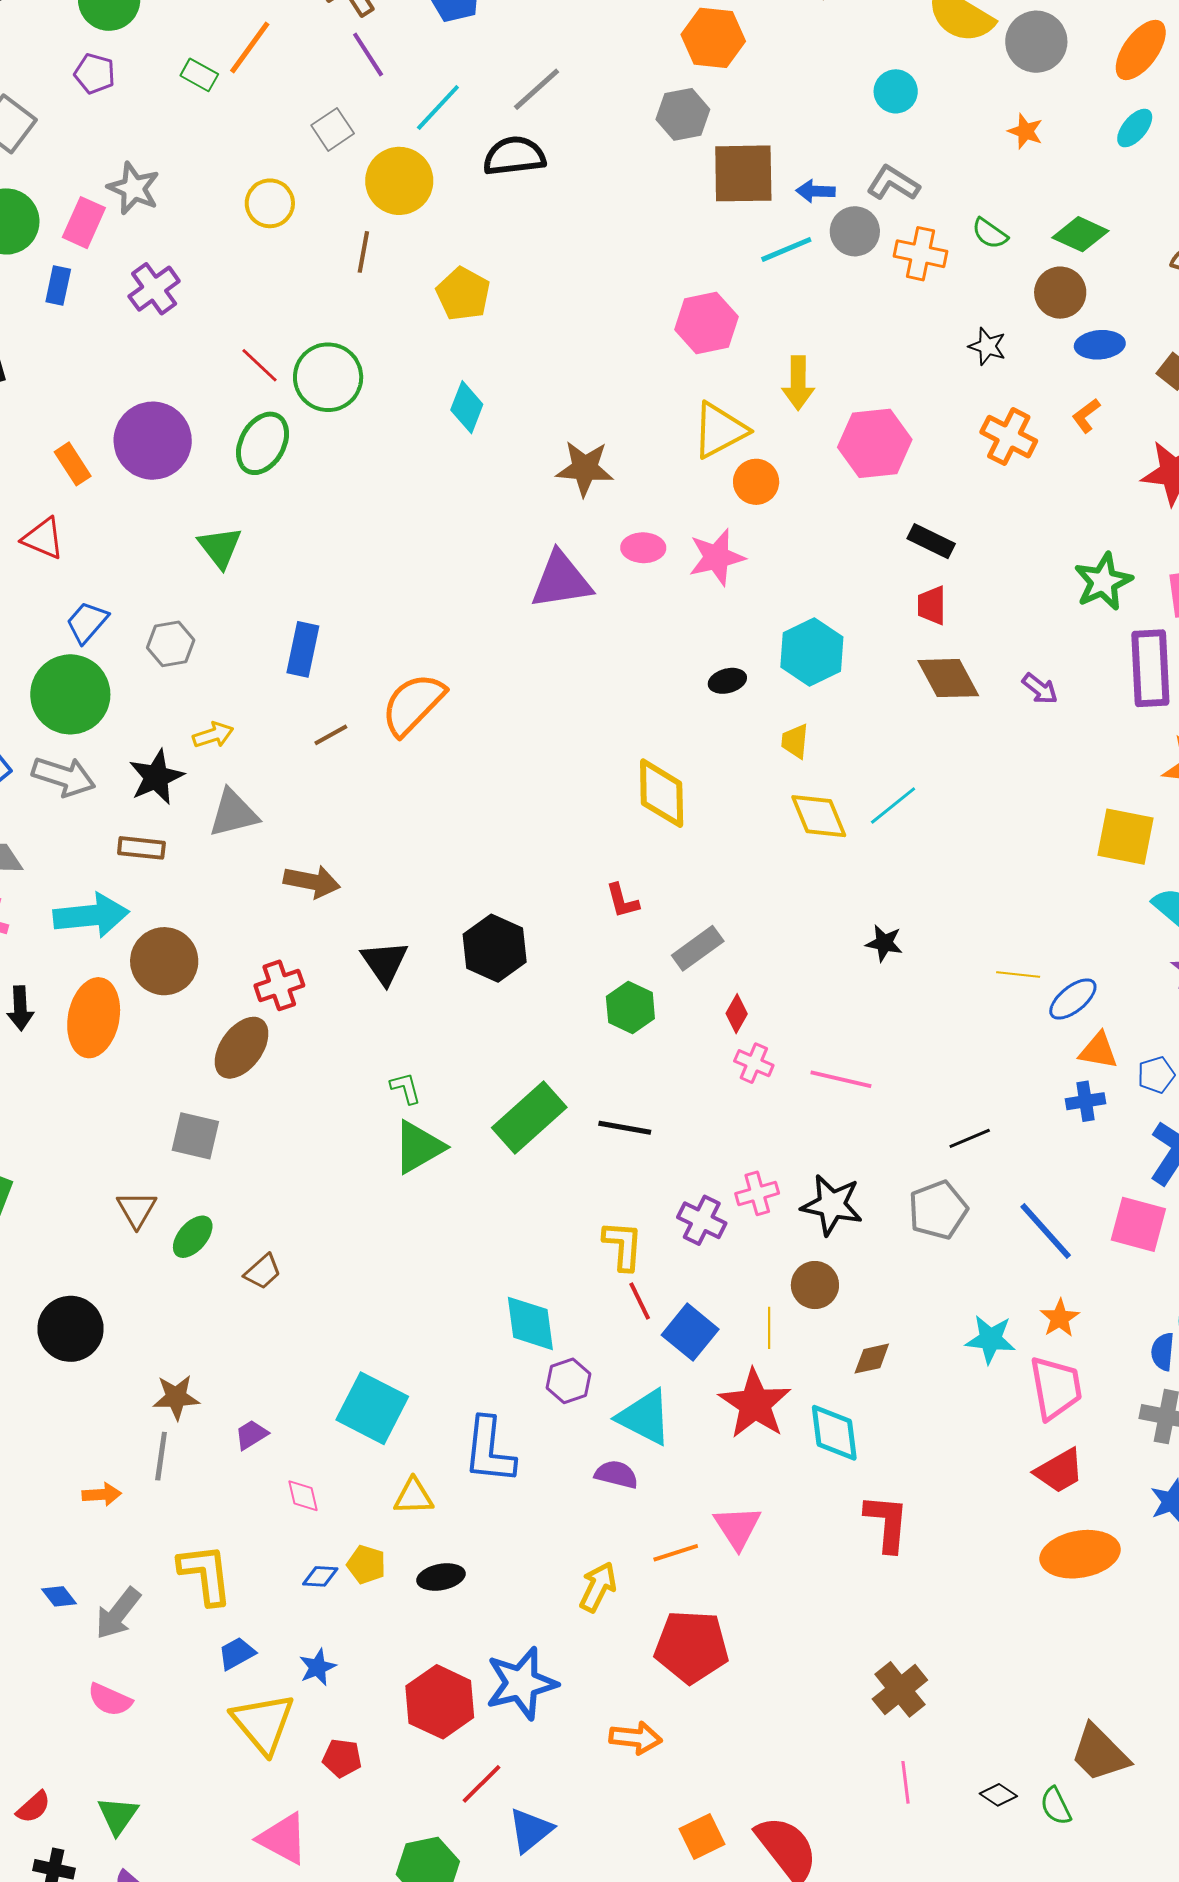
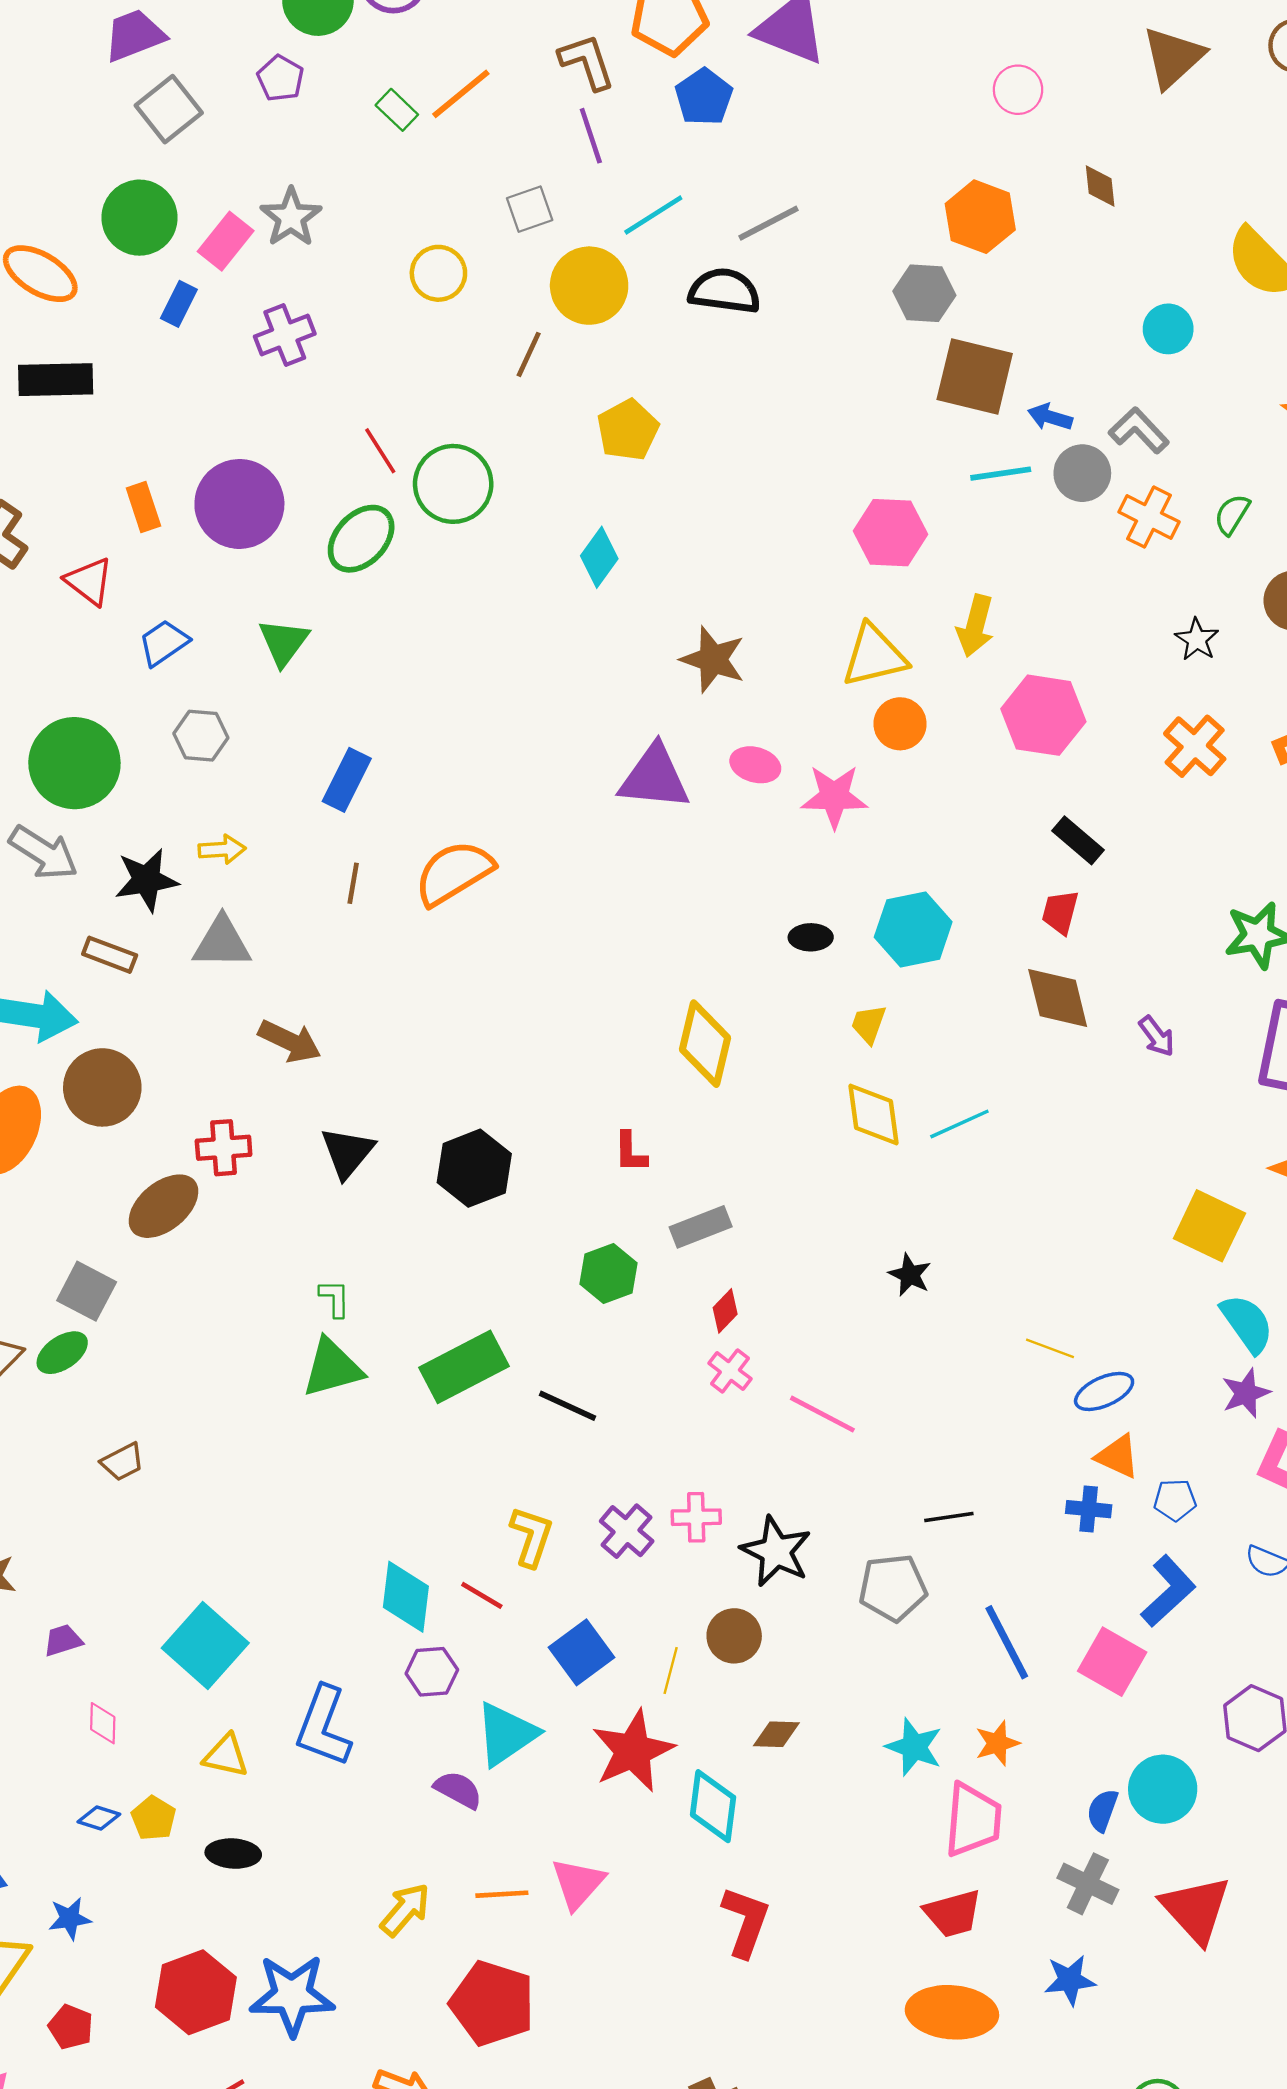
green semicircle: (990, 233) -> (1232, 514), turned 72
blue trapezoid: (87, 622) -> (164, 643), moved
brown line: (331, 735) -> (353, 883), turned -66
green ellipse: (193, 1237) -> (62, 1353), moved
red line: (640, 1301) -> (482, 1595), moved, turned -48
cyan triangle: (645, 1417) -> (506, 1734), turned 44

